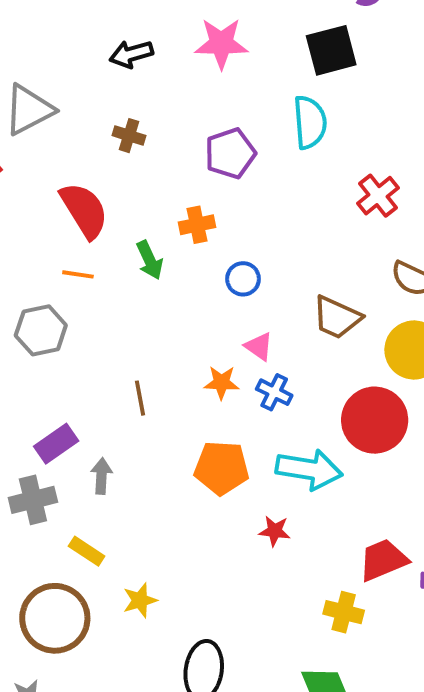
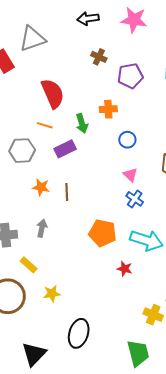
brown cross: (129, 136) -> (99, 57), moved
orange star: (221, 383) -> (41, 187), moved
purple rectangle: (56, 444) -> (65, 149), moved

